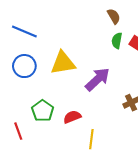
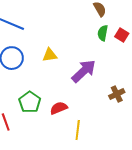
yellow triangle: (63, 63) -> (50, 55), size x0.6

